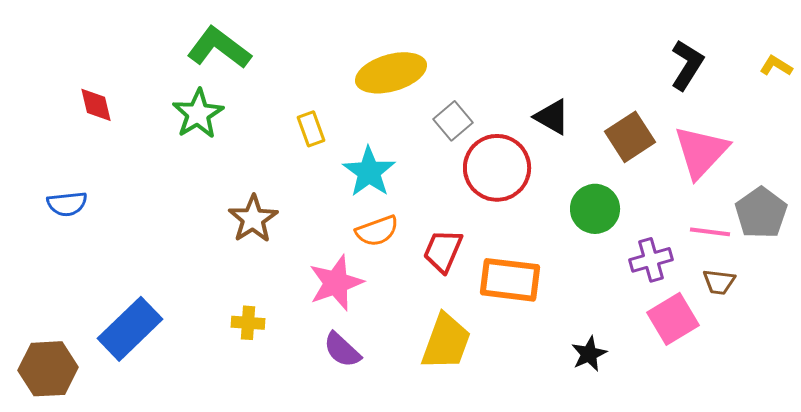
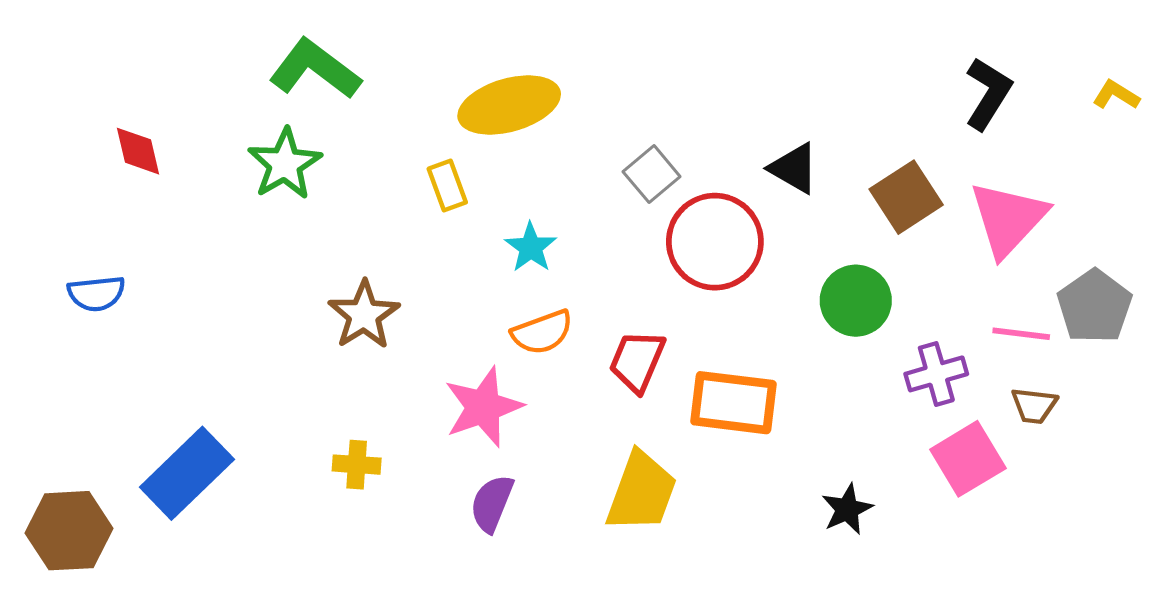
yellow ellipse: (391, 73) -> (509, 105), moved
cyan star: (369, 172) -> (531, 247), size x0.7
purple semicircle: (342, 350) -> (492, 503), turned 69

